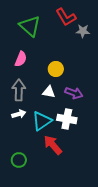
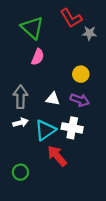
pink semicircle: (21, 59) -> (38, 57), moved
yellow circle: (56, 69) -> (81, 74), moved

